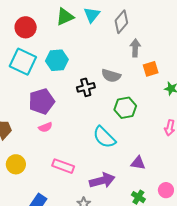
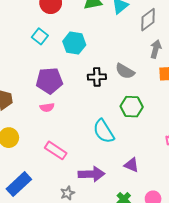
cyan square: (23, 62) -> (40, 36), size x0.6

